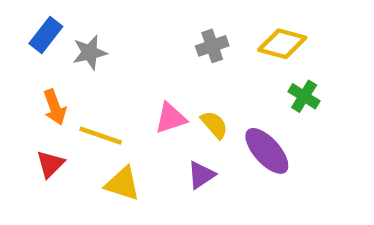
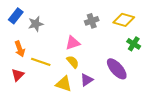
pink triangle: (171, 118) -> (73, 43), moved
yellow semicircle: (214, 125) -> (73, 62), moved
yellow triangle: (122, 184) -> (64, 84), moved

